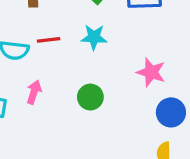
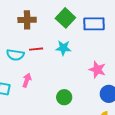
green circle: (90, 97) -> (64, 97), moved

